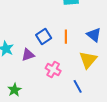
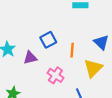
orange line: (66, 37) -> (72, 50), moved

